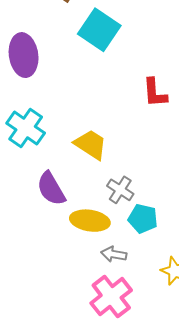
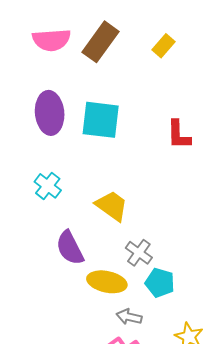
cyan square: (99, 30) -> (101, 120), moved, turned -30
red L-shape: (155, 93) -> (179, 135), moved
cyan cross: (26, 128) -> (48, 186), size x0.7

